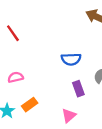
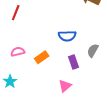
red line: (13, 33) -> (16, 13), turned 56
orange rectangle: (30, 105) -> (42, 57), moved

